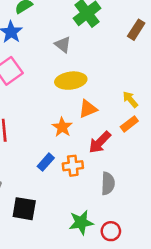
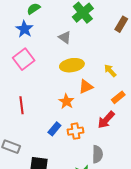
yellow arrow: (130, 99) -> (110, 71), moved
red arrow: (100, 142) -> (106, 120), moved
gray semicircle: (108, 183) -> (97, 154), moved

